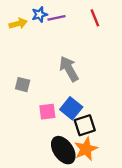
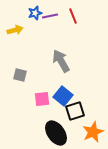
red line: (95, 18) -> (73, 16), moved
yellow arrow: (18, 24) -> (15, 30), moved
orange star: (86, 149) -> (93, 132), moved

